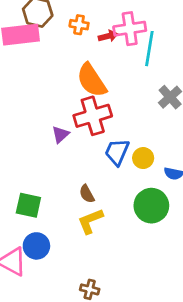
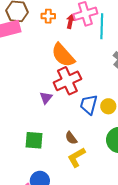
red arrow: (108, 36) -> (70, 21), turned -56
green square: (28, 205) -> (34, 140), moved

